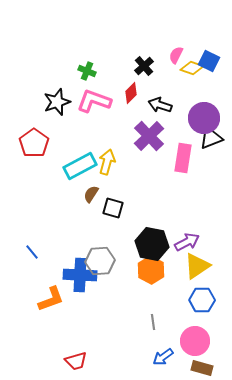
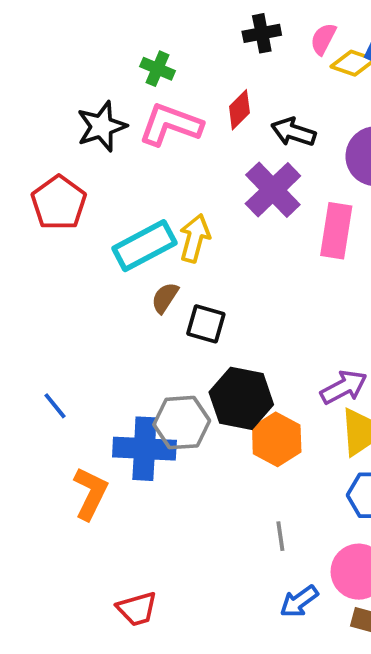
black cross: (144, 66) -> (262, 33), moved, turned 30
black hexagon: (152, 244) -> (241, 398), moved
orange L-shape: (51, 299) -> (90, 493), turned -44

